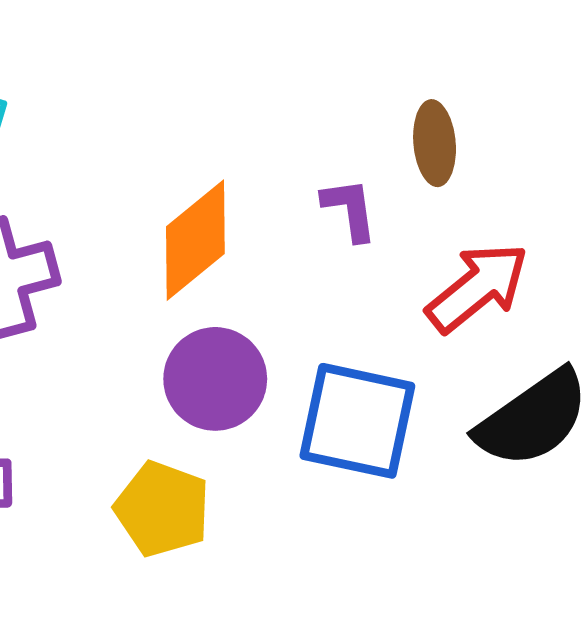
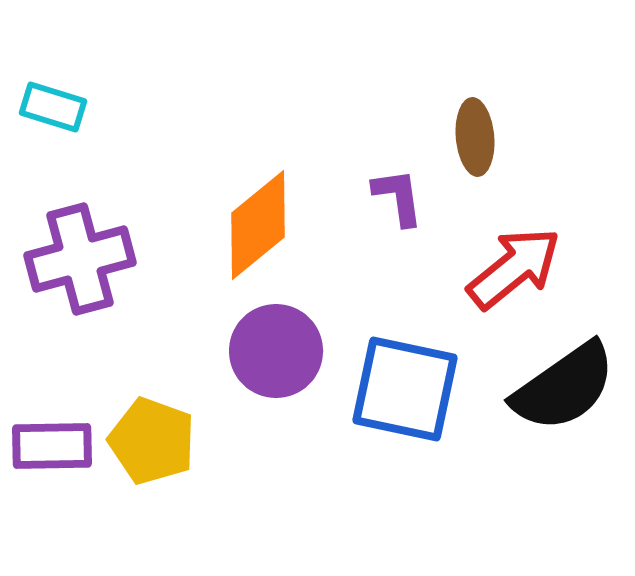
yellow pentagon: (162, 509) -> (152, 441), moved

